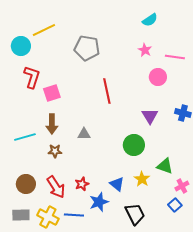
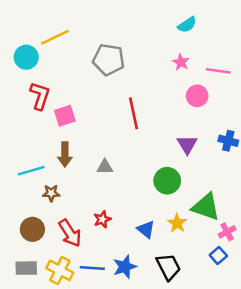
brown star: (55, 151) -> (51, 193), moved
green triangle: (165, 166) -> (206, 207), size x1.4
red star: (82, 184) -> (102, 219), moved
blue star: (99, 202) -> (125, 267), moved

